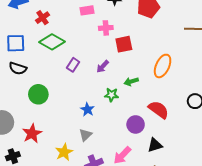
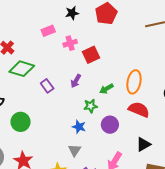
purple rectangle: (73, 65) -> (47, 86), turned -56
orange ellipse: (163, 66) -> (134, 82), moved
blue star: (87, 109) -> (79, 127), moved
purple circle: (136, 124) -> (110, 125), moved

